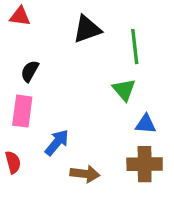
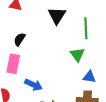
black triangle: (87, 29) -> (57, 16), turned -42
blue arrow: (57, 143) -> (33, 85), turned 72

